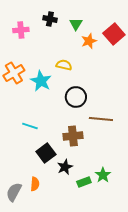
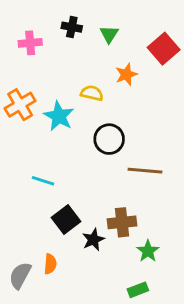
orange star: (89, 41) -> (126, 74), moved
brown cross: (73, 136) -> (122, 222), moved
green rectangle: (84, 182) -> (138, 290), moved

